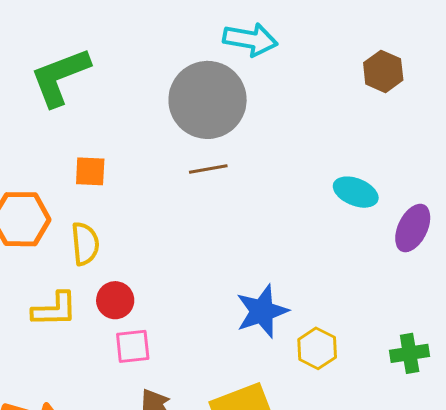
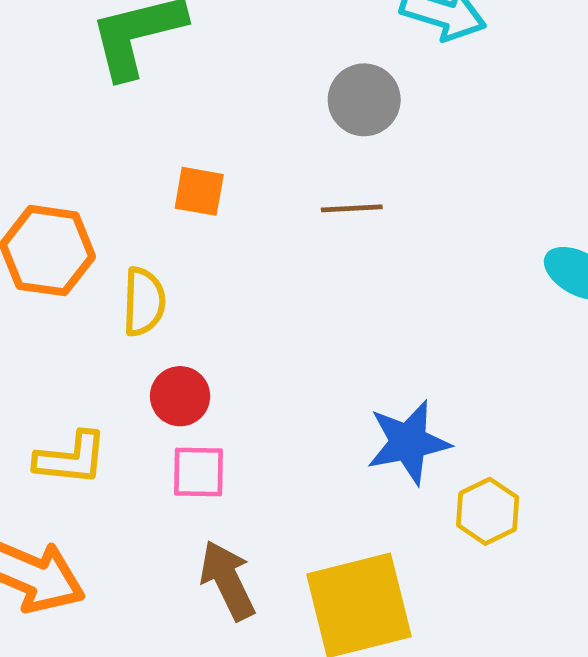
gray circle: (208, 100) -> (364, 100), size x0.6
orange square: (90, 171) -> (199, 191), moved
yellow L-shape: (55, 309) -> (71, 458), moved

